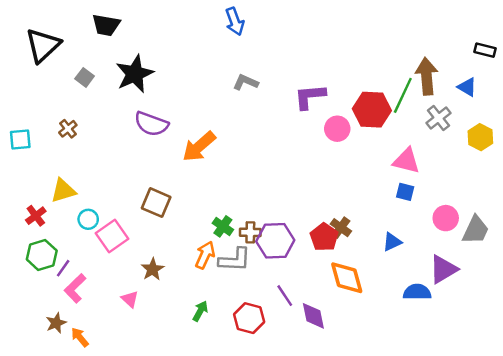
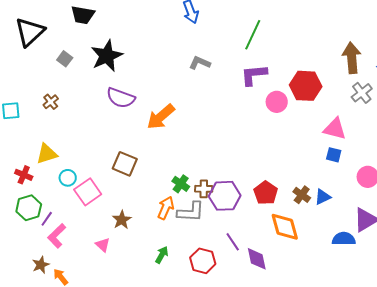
green line: (403, 95) -> (253, 35), moved
red cross: (36, 216) -> (24, 175), turned -30
brown cross: (341, 228) -> (302, 195), moved

